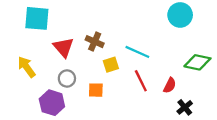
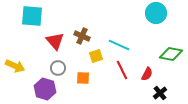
yellow arrow: (26, 67) -> (15, 66), moved, turned 150

